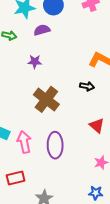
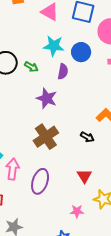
purple semicircle: (42, 30) -> (63, 72), turned 98
purple star: (35, 62) -> (47, 98), size x1.5

